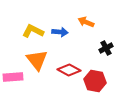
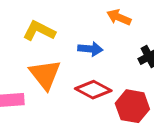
blue arrow: (60, 32) -> (90, 49), moved

